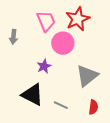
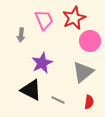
gray arrow: (13, 37) -> (21, 35), moved
pink circle: (63, 43) -> (90, 41), moved
purple star: (44, 66) -> (42, 63), size x1.5

